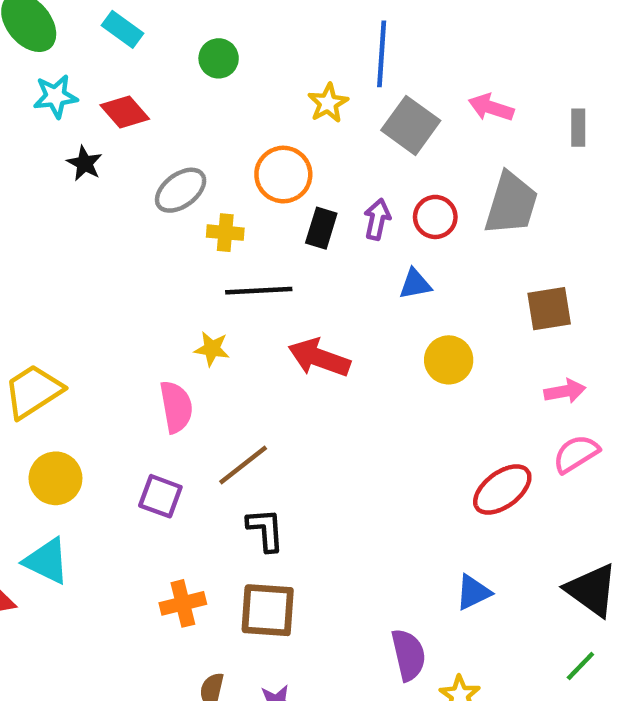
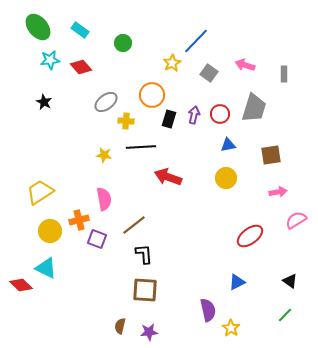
blue line: (382, 54) -> (196, 41), turned 40
gray square: (411, 125) -> (209, 73), size x0.7
black star: (85, 163) -> (44, 102), moved
blue triangle: (415, 284) -> (228, 145), moved
yellow star: (212, 349) -> (104, 155), moved
pink semicircle: (576, 454) -> (296, 220), moved
black triangle: (592, 590) -> (290, 281), size x0.6
orange cross: (183, 603) -> (79, 220), moved

